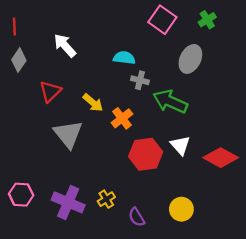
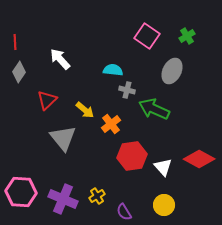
white triangle: (180, 145) -> (163, 167), moved
pink hexagon: (21, 195) -> (21, 192), size x1.4

